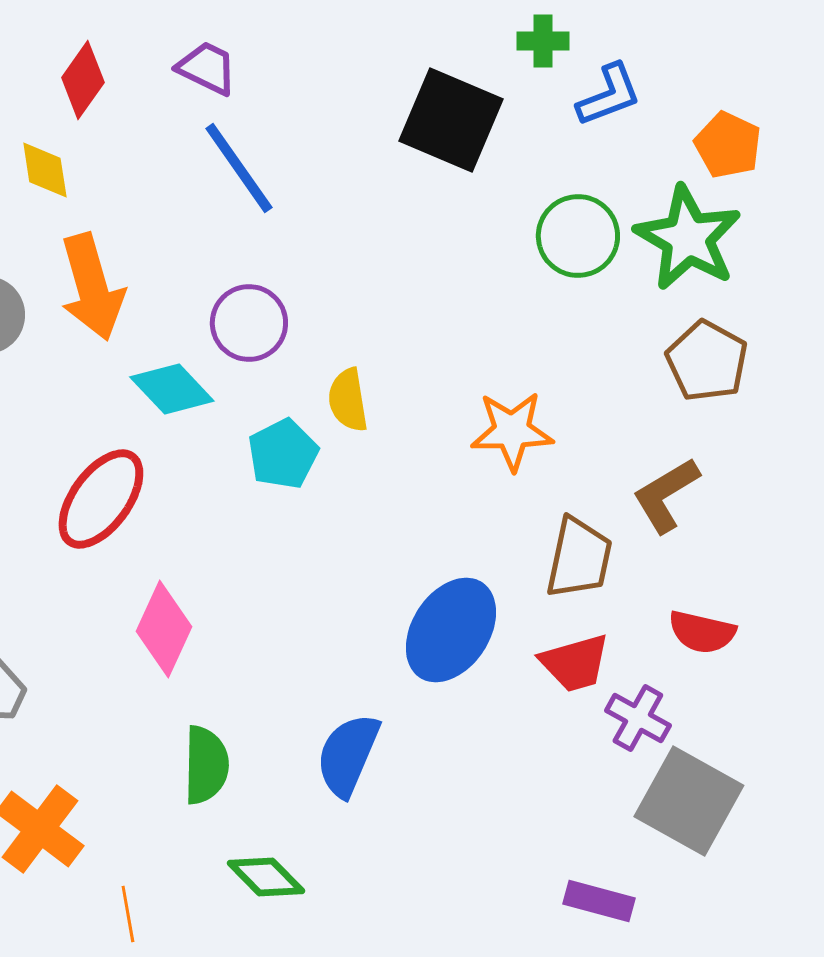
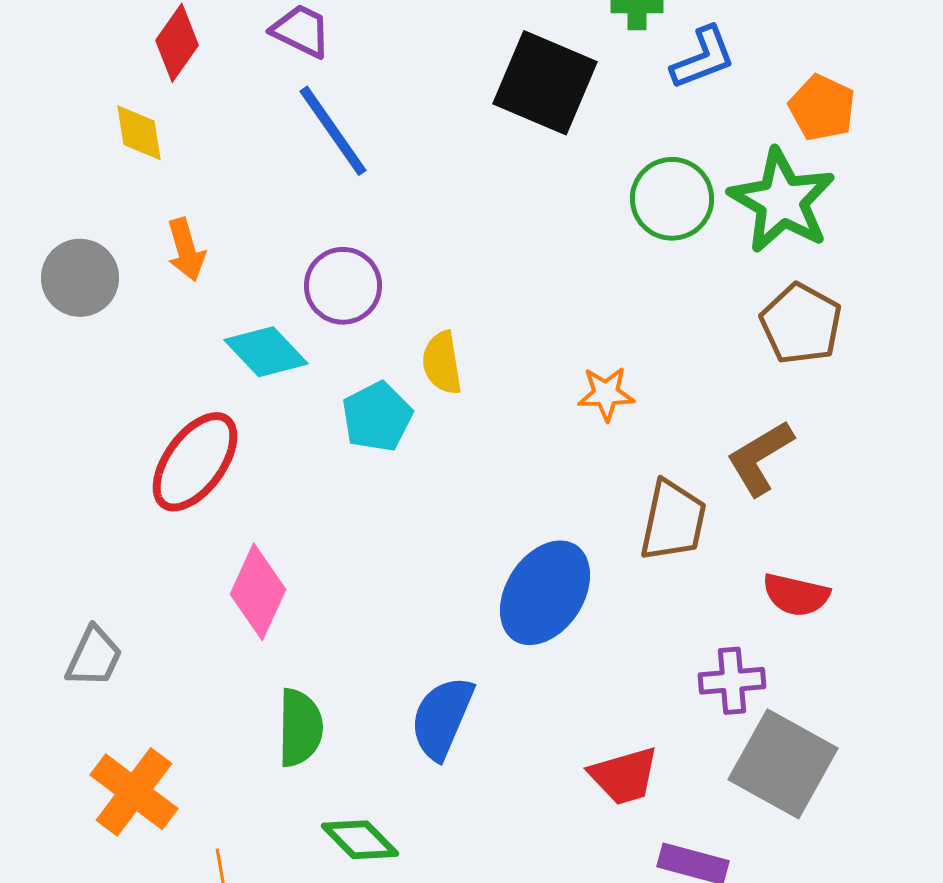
orange arrow: (92, 287) -> (186, 250), size x0.6
orange star: (512, 431) -> (606, 394), size x0.7
red trapezoid: (575, 663) -> (624, 776), moved
purple cross: (638, 718) -> (732, 681), turned -34

